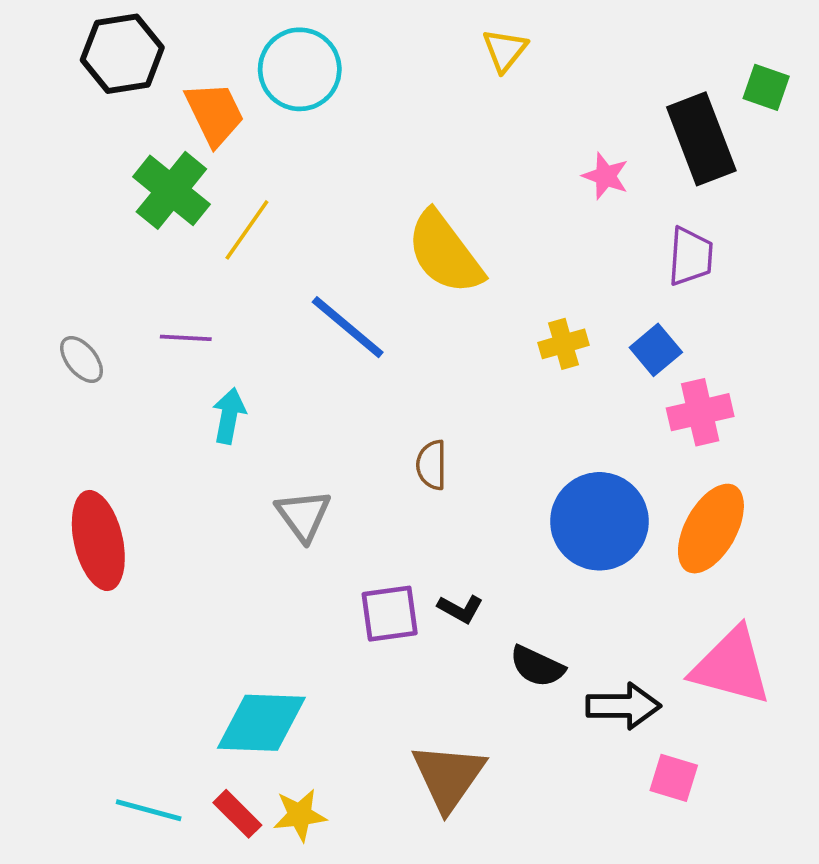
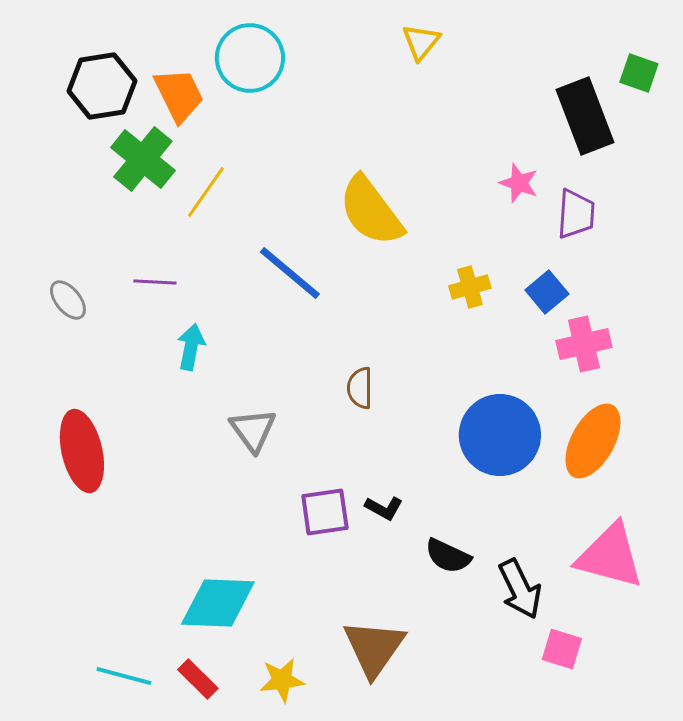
black hexagon: (122, 54) -> (102, 86), moved
pink star: (605, 176) -> (519, 183), moved
black arrow: (623, 706) -> (520, 589), turned 64
yellow star: (300, 815) -> (282, 680), moved

